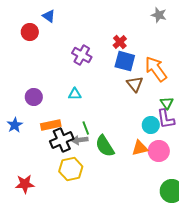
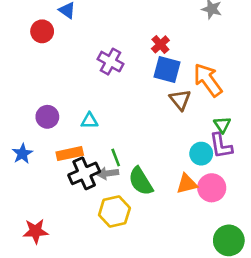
cyan triangle: (75, 94) -> (89, 121), moved
yellow hexagon: (71, 169) -> (114, 211), moved

